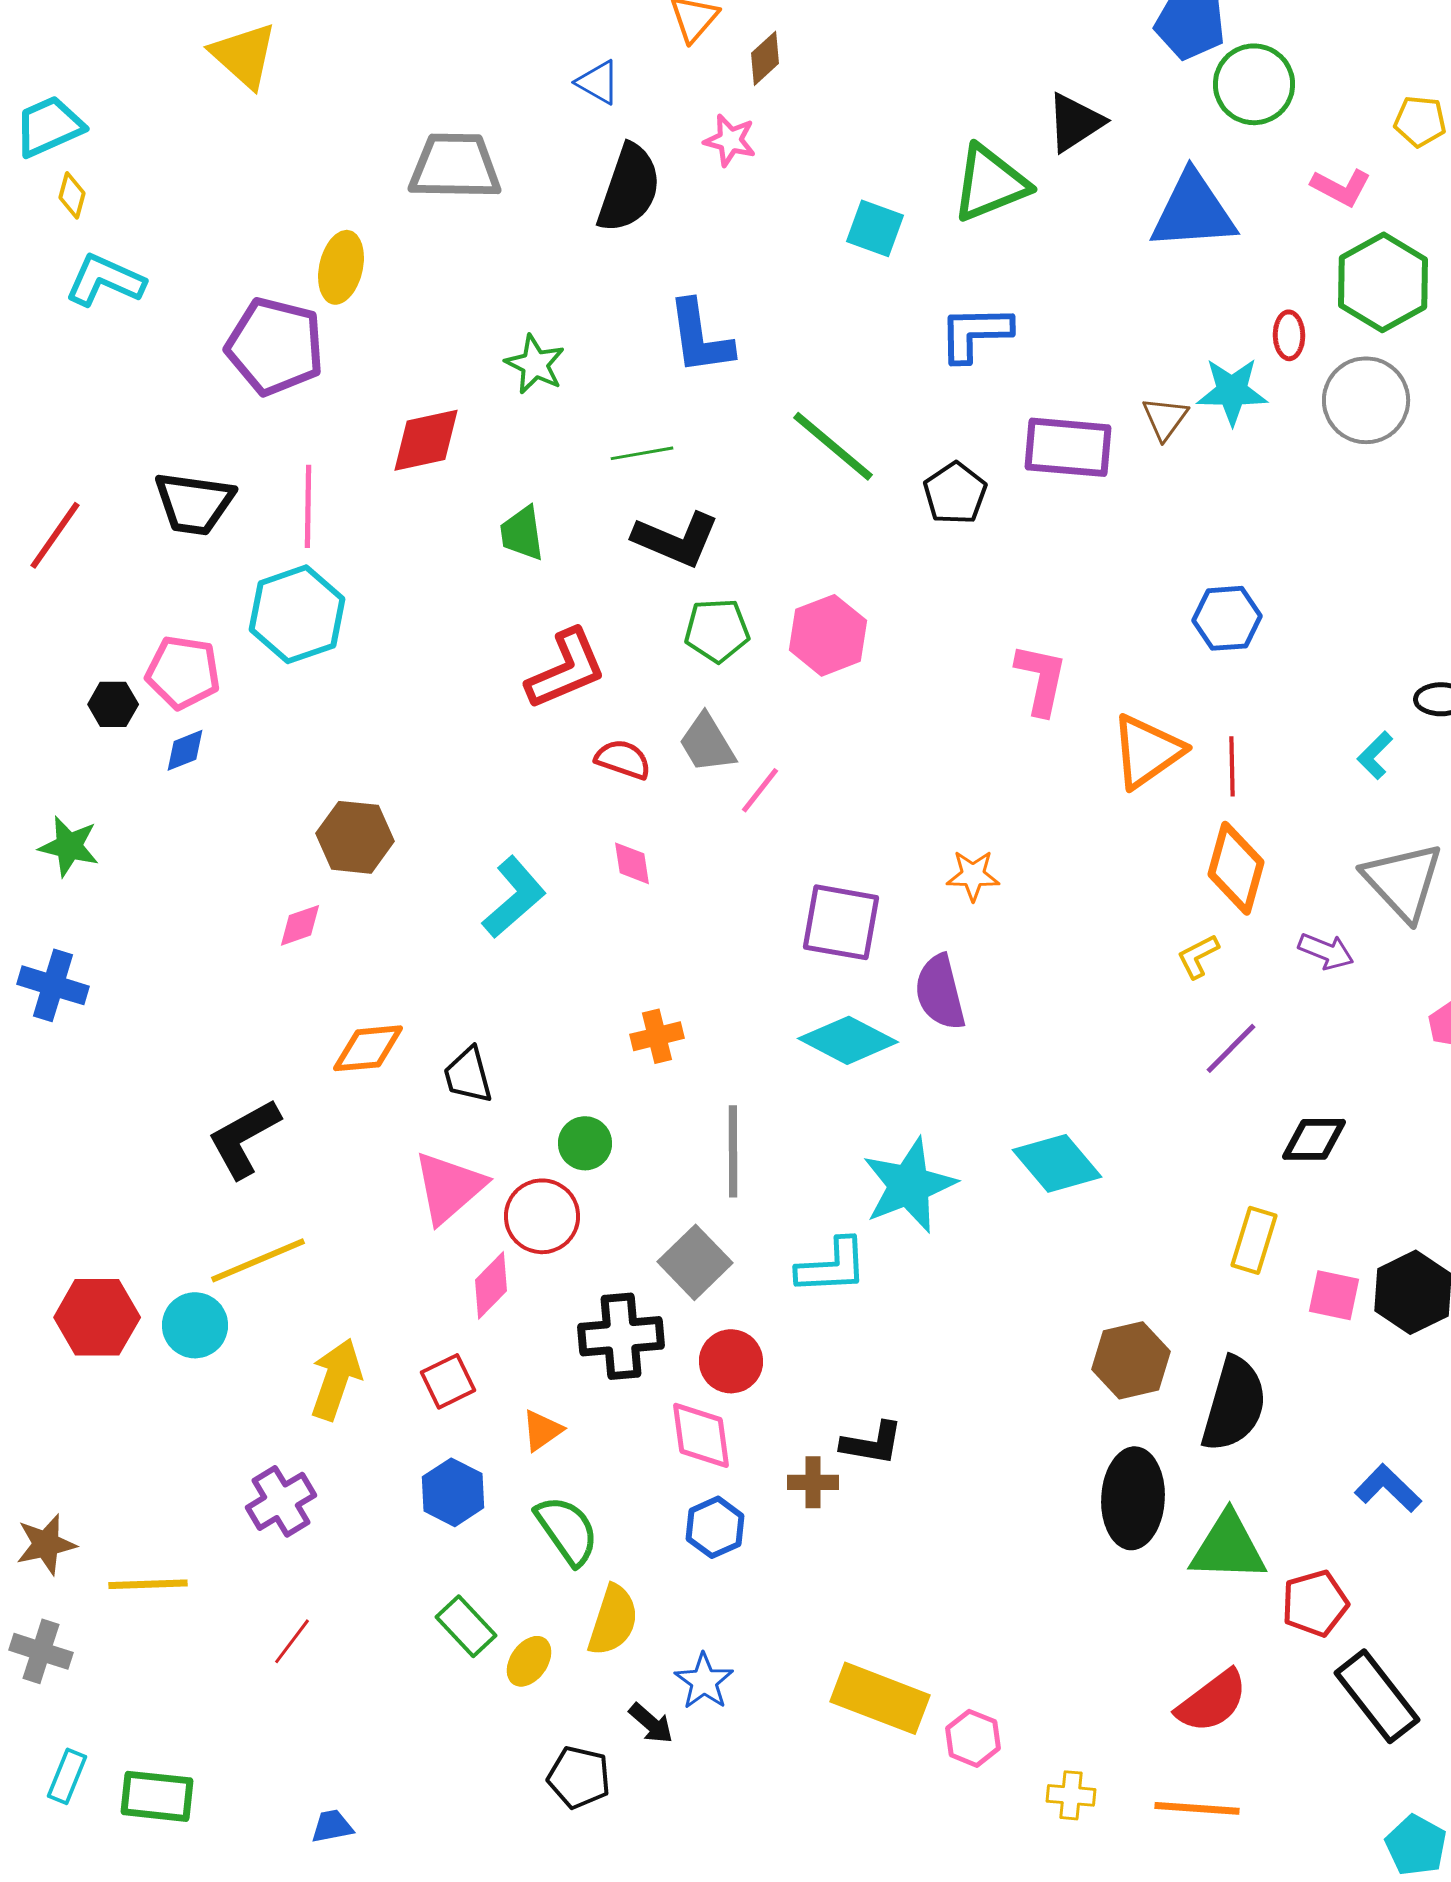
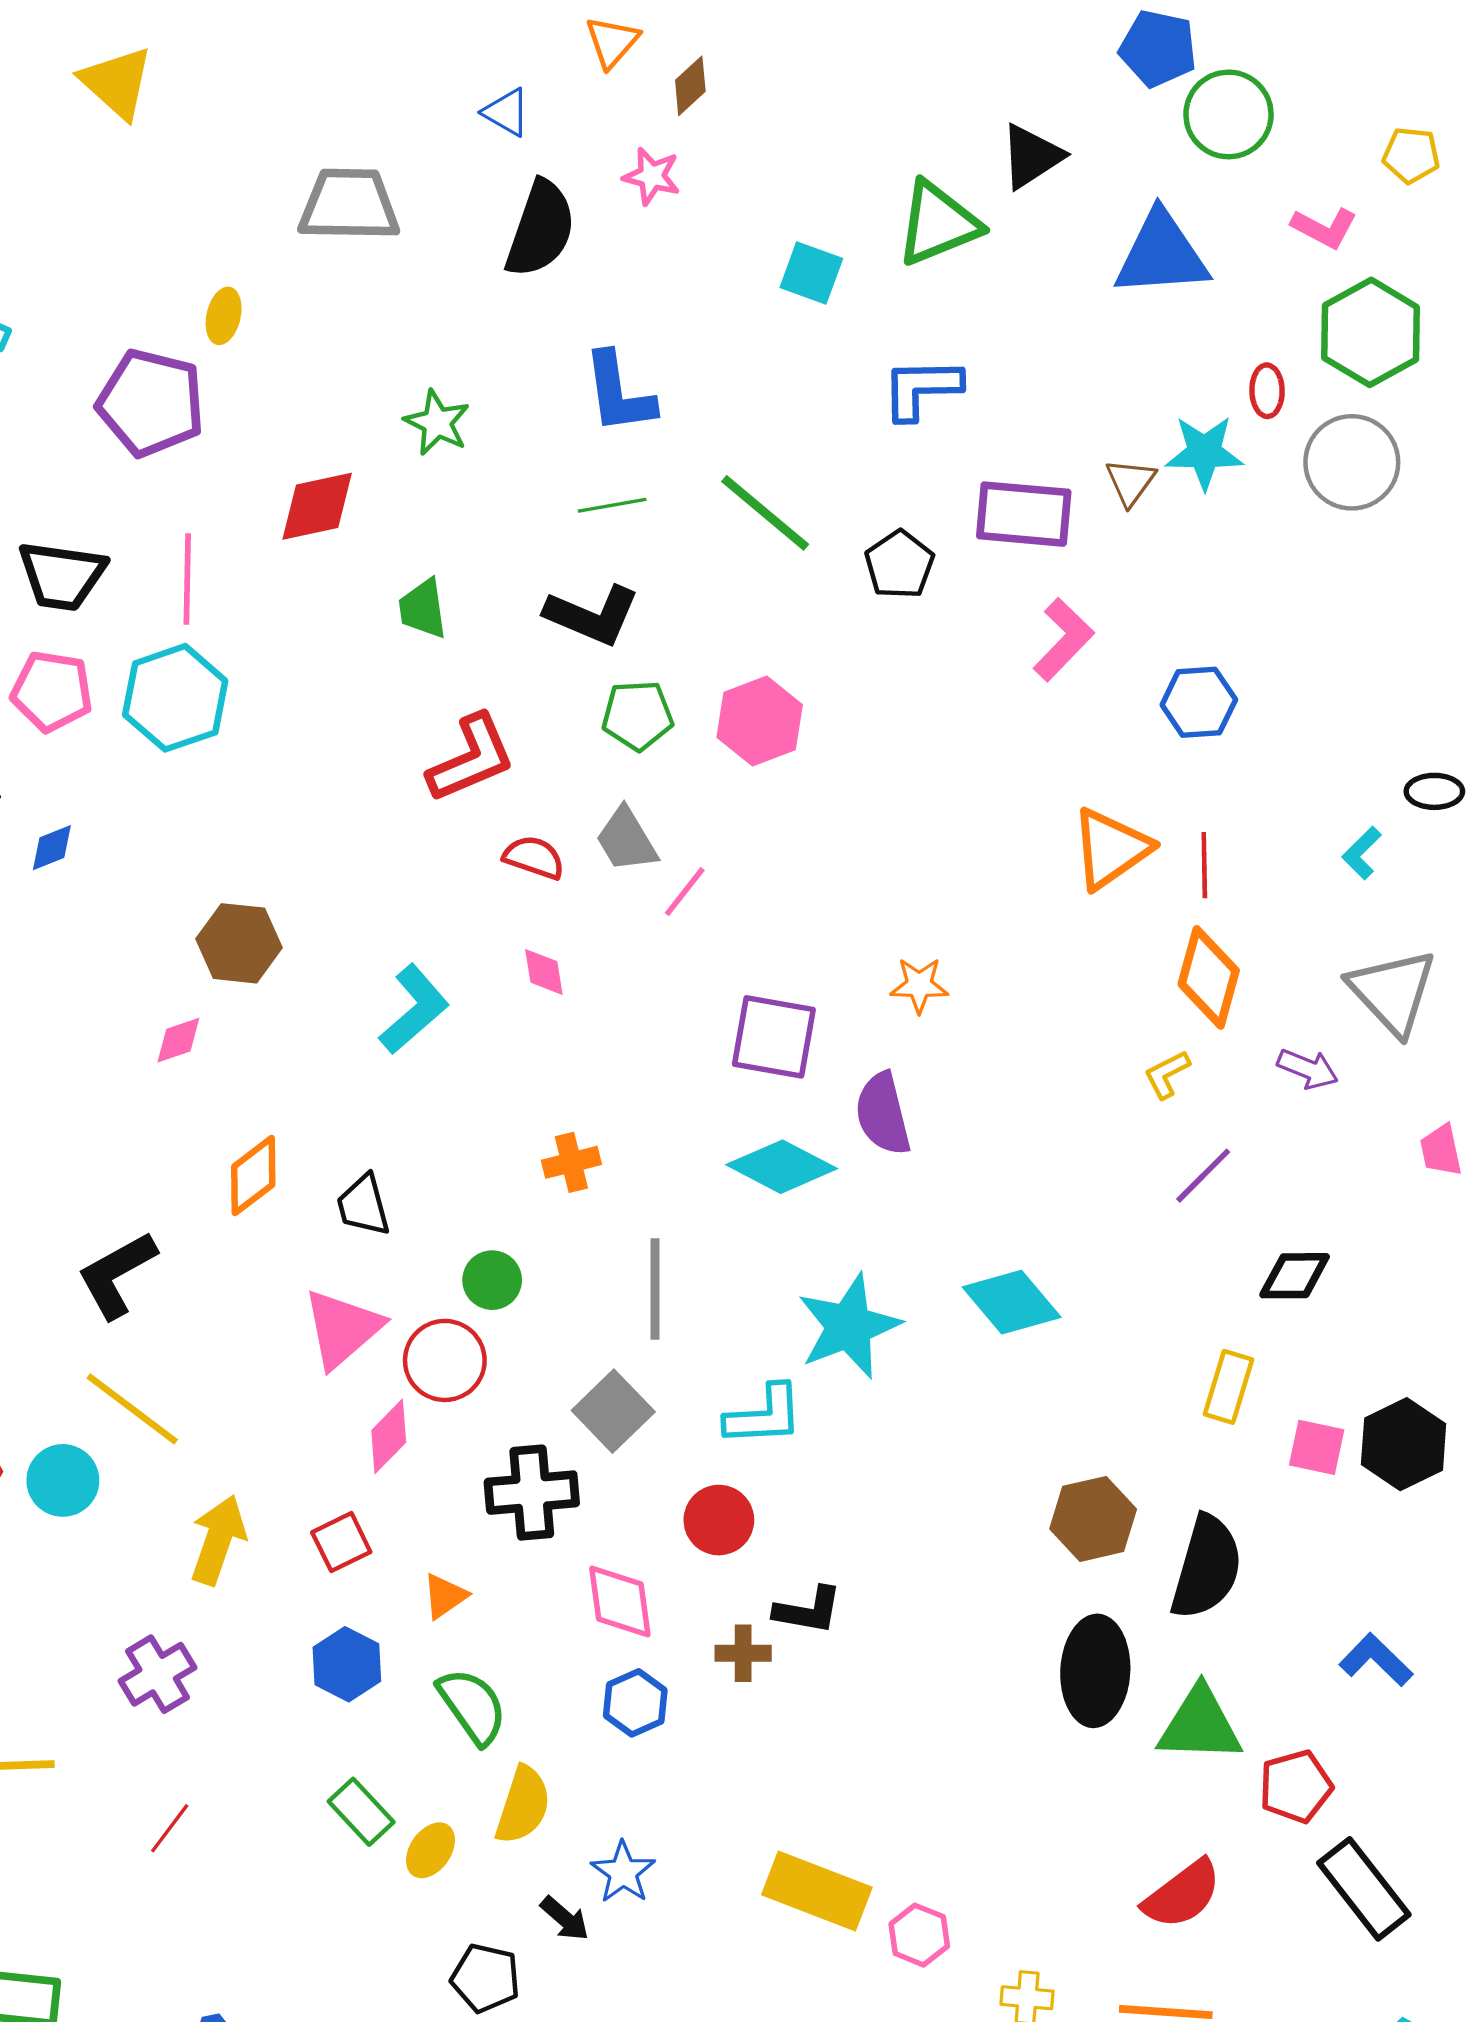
yellow ellipse: (341, 267) -> (224, 316), size x0.7
green line: (642, 453) -> (612, 505), moved
pink pentagon: (183, 672) -> (52, 691), moved
pink L-shape: (1041, 679) -> (1063, 640), moved, turned 32
orange diamond: (368, 1048) -> (253, 1176), turned -32
yellow line: (258, 1260) -> (132, 1409), turned 60
red circle: (731, 1361) -> (719, 1520), moved

